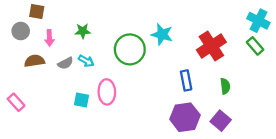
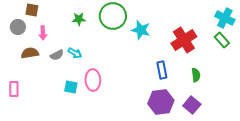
green star: (83, 31) -> (79, 19), moved
green circle: (130, 49) -> (113, 16), moved
pink rectangle: (16, 102) -> (14, 89), turned 42

